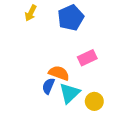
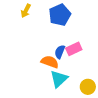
blue semicircle: (48, 86) -> (60, 52), moved
yellow circle: (94, 101) -> (88, 87), moved

